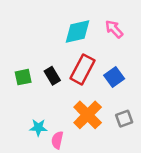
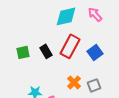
orange cross: (88, 115) -> (74, 82), size x0.6
gray square: (124, 119) -> (94, 85), moved

